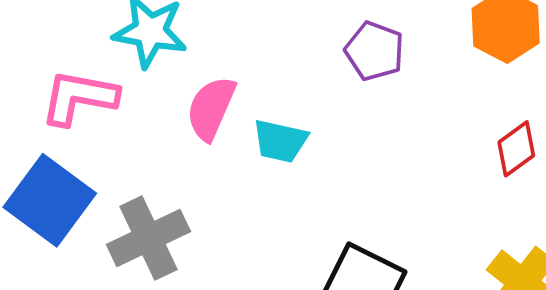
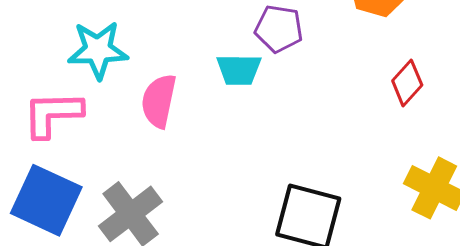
cyan trapezoid: (280, 141) -> (239, 70), moved

